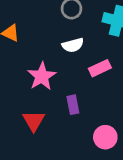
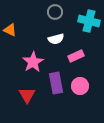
purple rectangle: (73, 105) -> (56, 83), size x1.5
pink circle: (105, 137) -> (80, 86), moved

